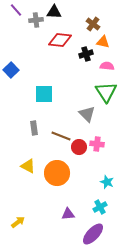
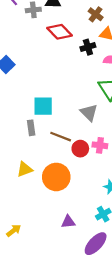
red diamond: (60, 40) -> (60, 32), turned 40
cyan square: (44, 94) -> (43, 106), moved
yellow triangle: (28, 166) -> (25, 169), turned -49

